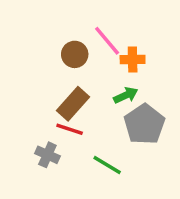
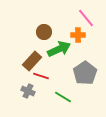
pink line: (107, 41) -> (86, 18), moved
green arrow: (126, 95) -> (59, 49), moved, size x1.6
brown rectangle: (73, 104) -> (32, 61), moved

